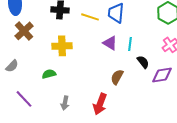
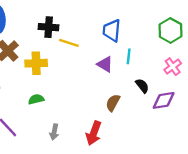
yellow line: (90, 17) -> (69, 43), moved
cyan line: (130, 44) -> (129, 56), moved
yellow cross: (62, 46) -> (36, 63), moved

